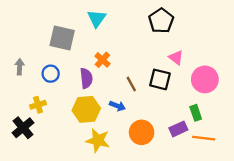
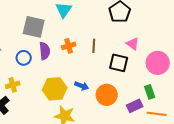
orange cross: (102, 60) -> (69, 46), turned 32
purple semicircle: (86, 78) -> (45, 51), moved
brown line: (131, 84) -> (94, 46), moved, turned 32
orange circle: (142, 132) -> (107, 95), moved

